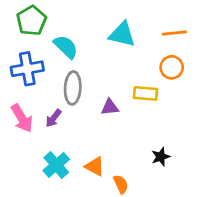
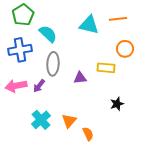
orange line: (174, 33) -> (118, 19), moved
pink arrow: (22, 118) -> (16, 86), turned 110
black star: (161, 157) -> (117, 104), moved
orange triangle: (95, 166) -> (69, 121), turned 42

